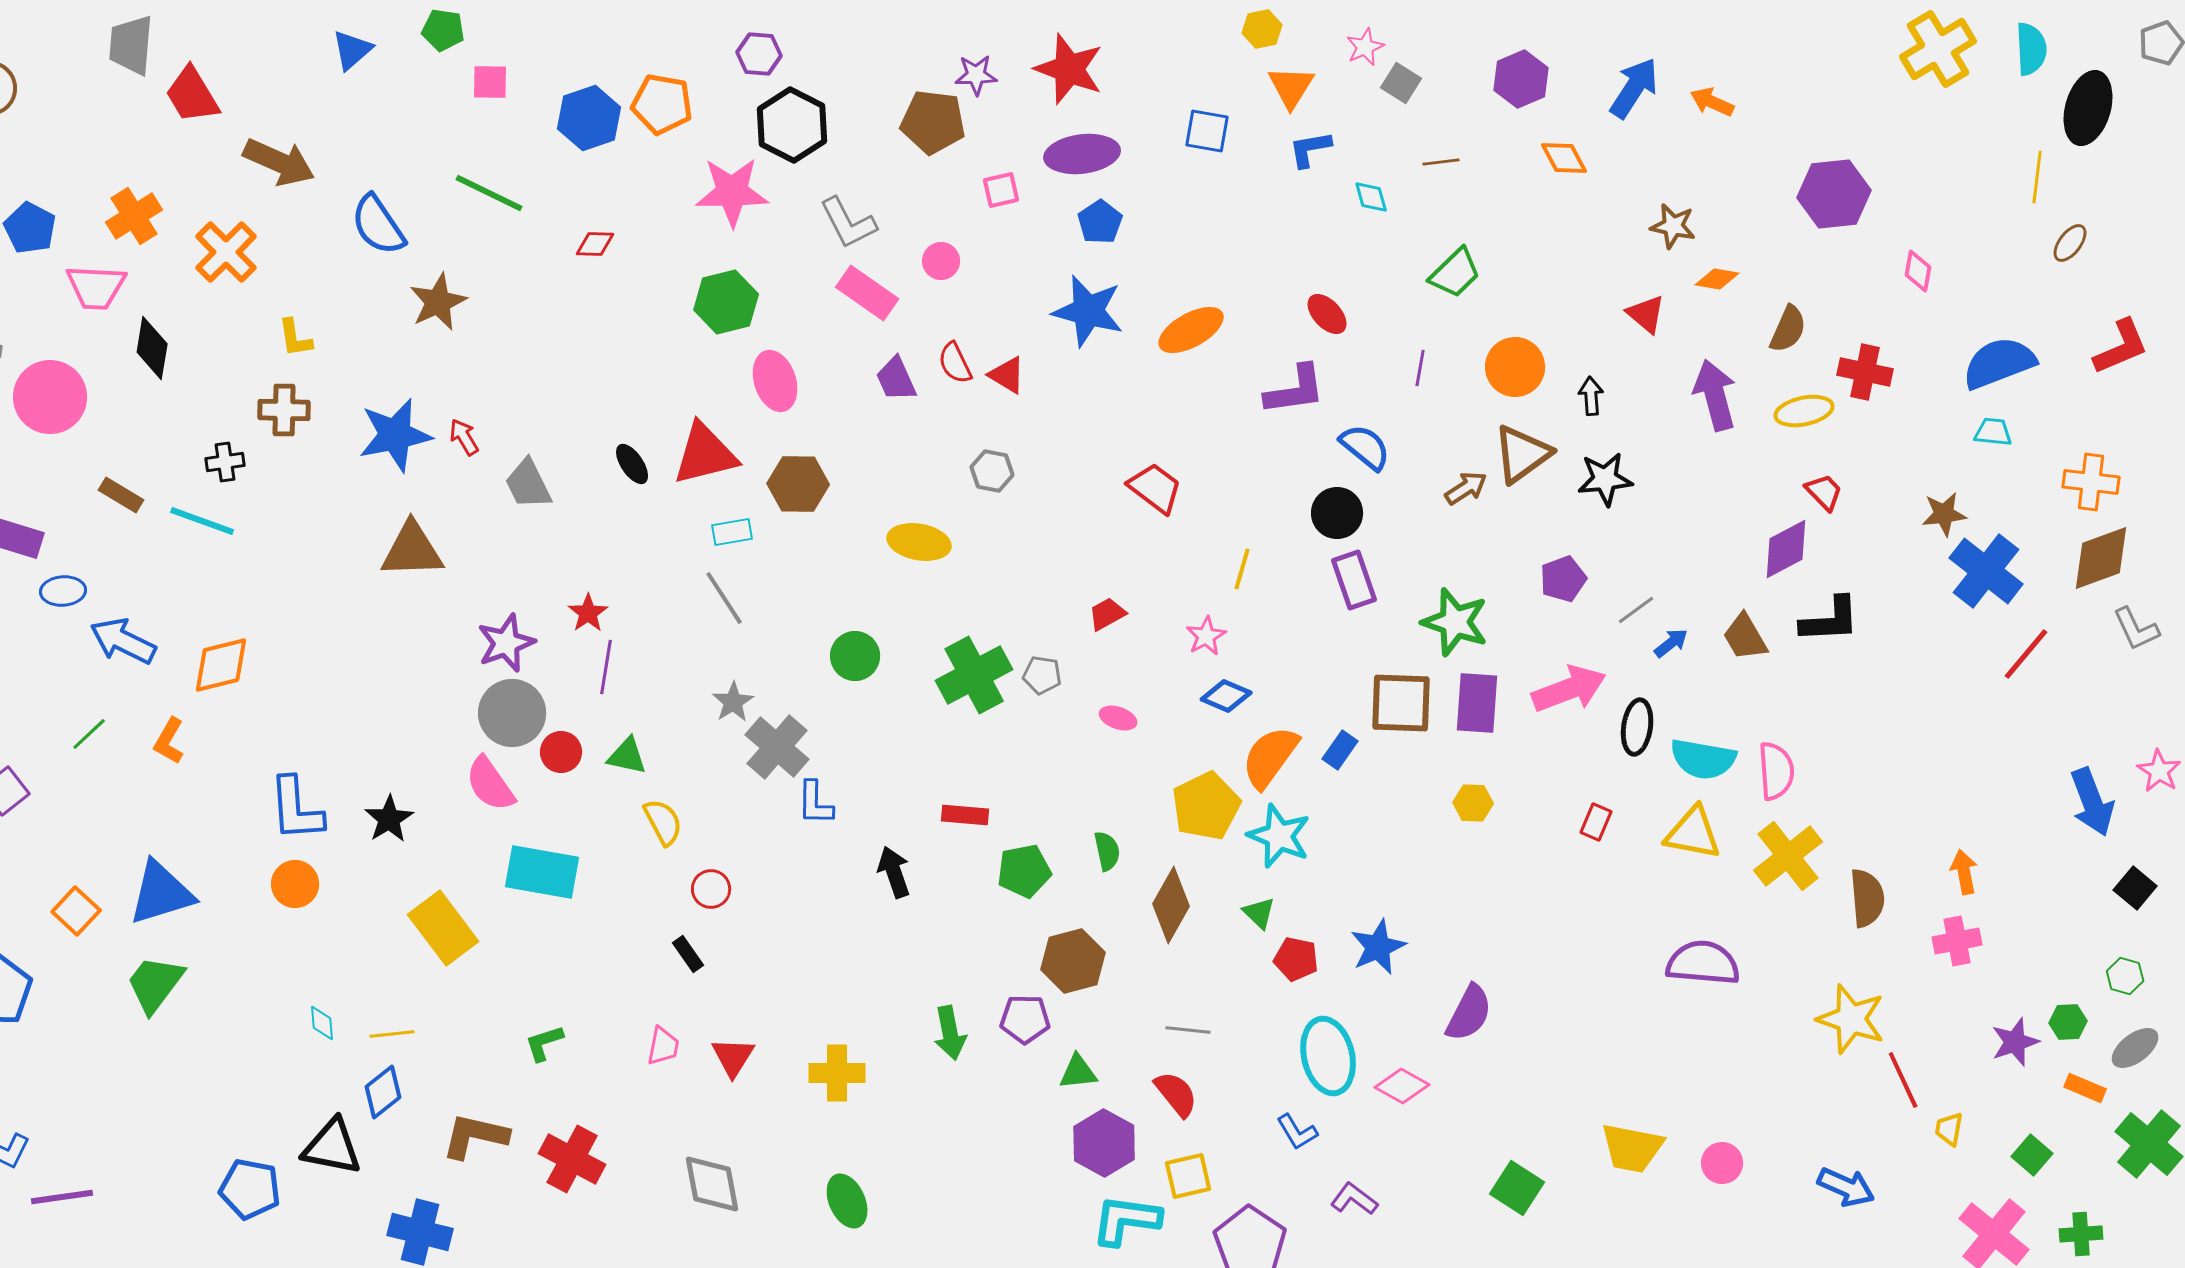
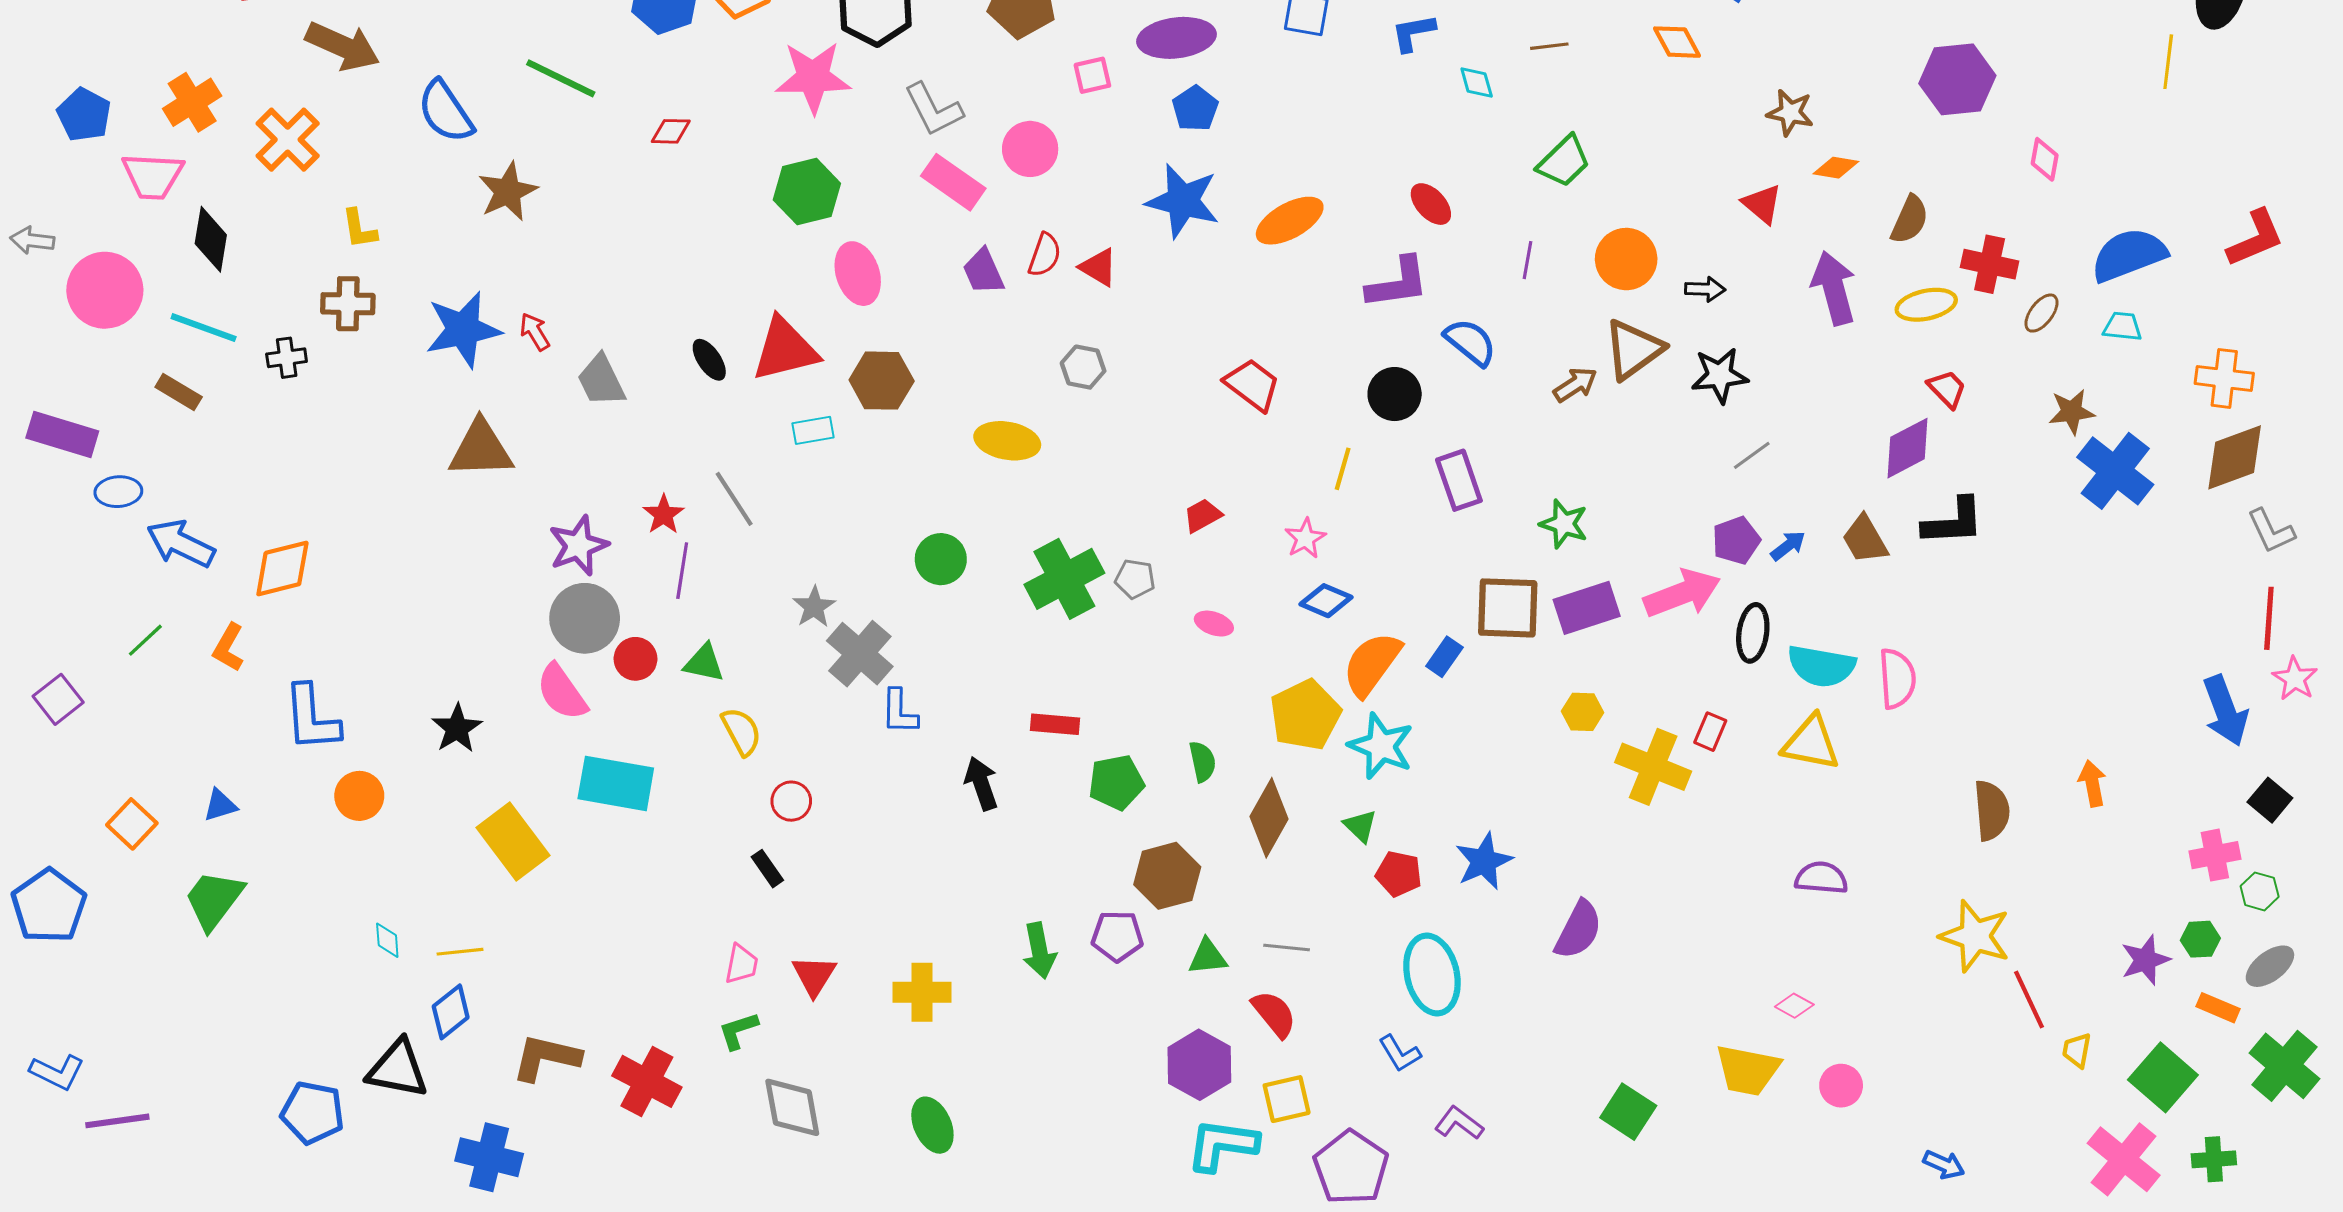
brown ellipse: (2070, 243) -> (2041, 313), moved
pink circle: (941, 261) -> (1030, 149), size x1.4
red semicircle: (955, 363) -> (1045, 255), turned -135
black arrow: (1591, 396) -> (1705, 289), turned 96
black circle: (1337, 513) -> (1395, 394), moved
cyan line: (202, 521) -> (204, 328), moved
purple pentagon: (1563, 579) -> (1736, 540), moved
gray line: (724, 598) -> (734, 499), moved
gray line: (1636, 610) -> (1752, 455), moved
green star: (1455, 622) -> (1564, 524), size x0.7
red line: (2026, 654) -> (2269, 618), moved, turned -36
purple rectangle: (1477, 703) -> (1587, 608), turned 68
blue L-shape: (296, 809) -> (312, 718), moved
yellow cross: (1788, 856) -> (1653, 767), moved, turned -30
blue triangle: (161, 893) -> (220, 805), size x0.5
pink cross: (1957, 941) -> (2215, 855), moved
purple semicircle: (1703, 963) -> (1821, 878), size x0.7
green L-shape: (544, 1043) -> (738, 1031), moved
green triangle: (1078, 1072) -> (1208, 957), moved
pink diamond: (1402, 1086) -> (1794, 1006), moved, size x0.7
green square: (2032, 1155) -> (2163, 1077), size x1.6
blue arrow: (1846, 1187) -> (1944, 1165), moved, size x0.7

